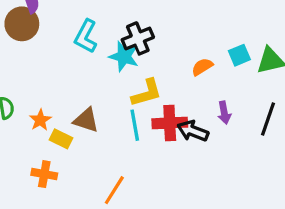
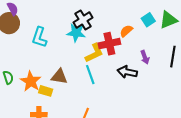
cyan L-shape: (86, 36) -> (39, 37), moved
orange star: (40, 120) -> (31, 81), size x1.5
red cross: (170, 123) -> (109, 44), moved

